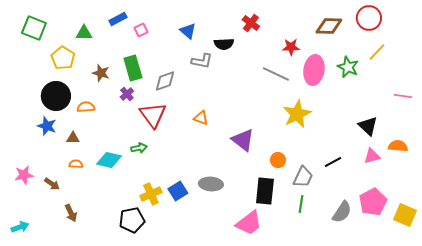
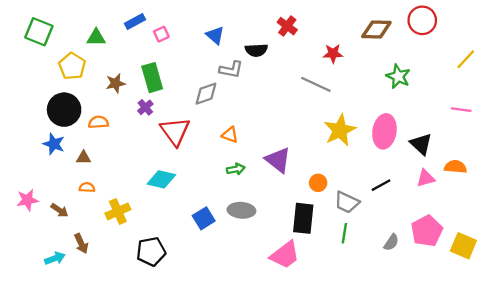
yellow line: (377, 52) -> (466, 59), moved
pink ellipse: (314, 70) -> (384, 131), moved
brown star: (101, 73) -> (116, 83), turned -30
gray diamond: (165, 81) -> (206, 94), moved
green arrow: (139, 148) -> (236, 169), moved
cyan diamond: (109, 160) -> (161, 179), moved
gray trapezoid: (303, 177) -> (347, 202), turned 90
yellow cross: (151, 194) -> (118, 211), moved
gray semicircle: (342, 212) -> (391, 242), size x0.7
cyan arrow: (20, 227) -> (55, 258), moved

